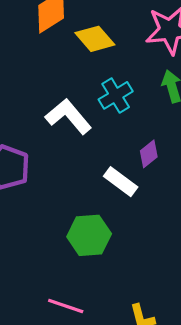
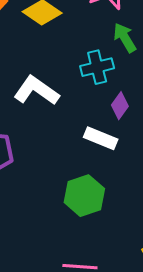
cyan cross: (116, 95) -> (97, 67), moved, turned 32

